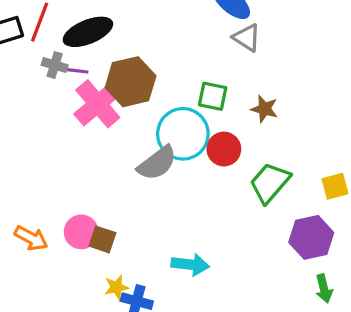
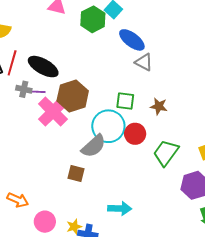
black ellipse: (88, 32) -> (43, 67), turned 56
pink circle: (81, 232) -> (45, 222), moved
brown square: (102, 239) -> (76, 174), moved

